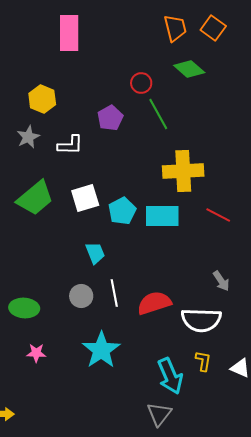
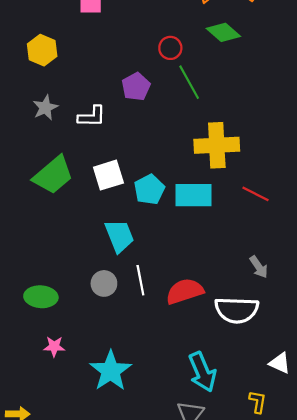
yellow hexagon: (42, 99) -> (42, 50), moved
cyan trapezoid: (95, 253) -> (119, 236), size x1.4
cyan star: (101, 350) -> (111, 371), moved
yellow L-shape: (203, 361) -> (258, 402), moved

